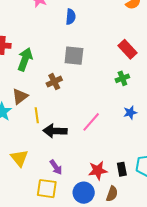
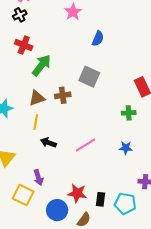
brown triangle: (20, 96) -> (37, 98), moved
black arrow: (55, 131) -> (48, 143), size x0.7

